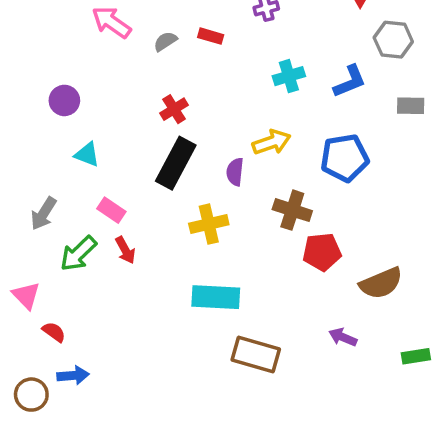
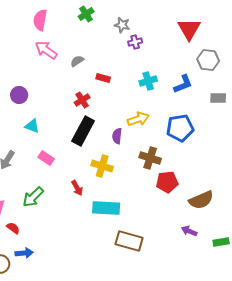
red rectangle: (211, 36) -> (103, 78), moved
yellow cross: (209, 224) -> (102, 166), turned 30
red arrow: (125, 250) -> (77, 188), moved
green arrow: (78, 254) -> (33, 197), moved
purple arrow: (343, 337) -> (189, 231), moved

